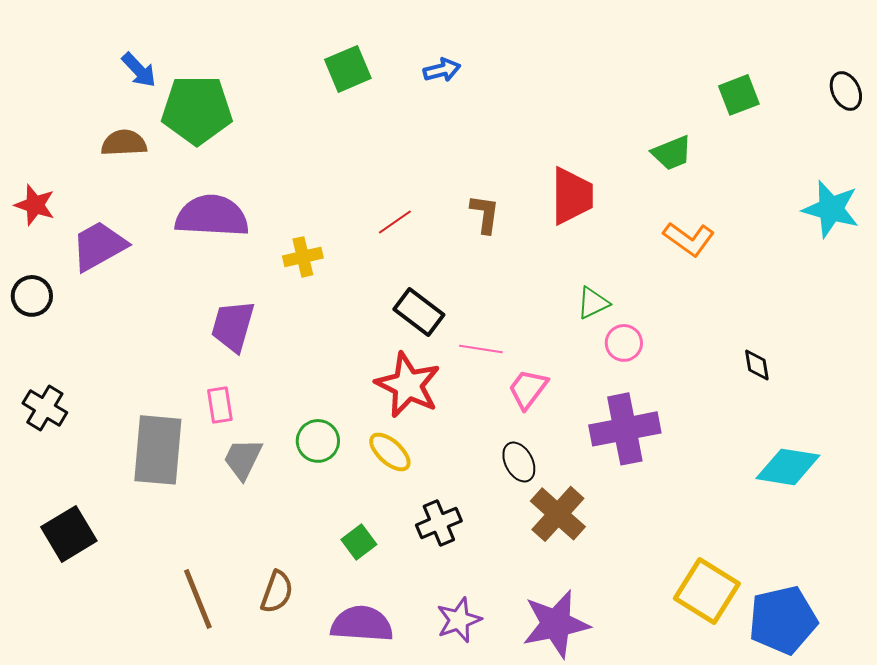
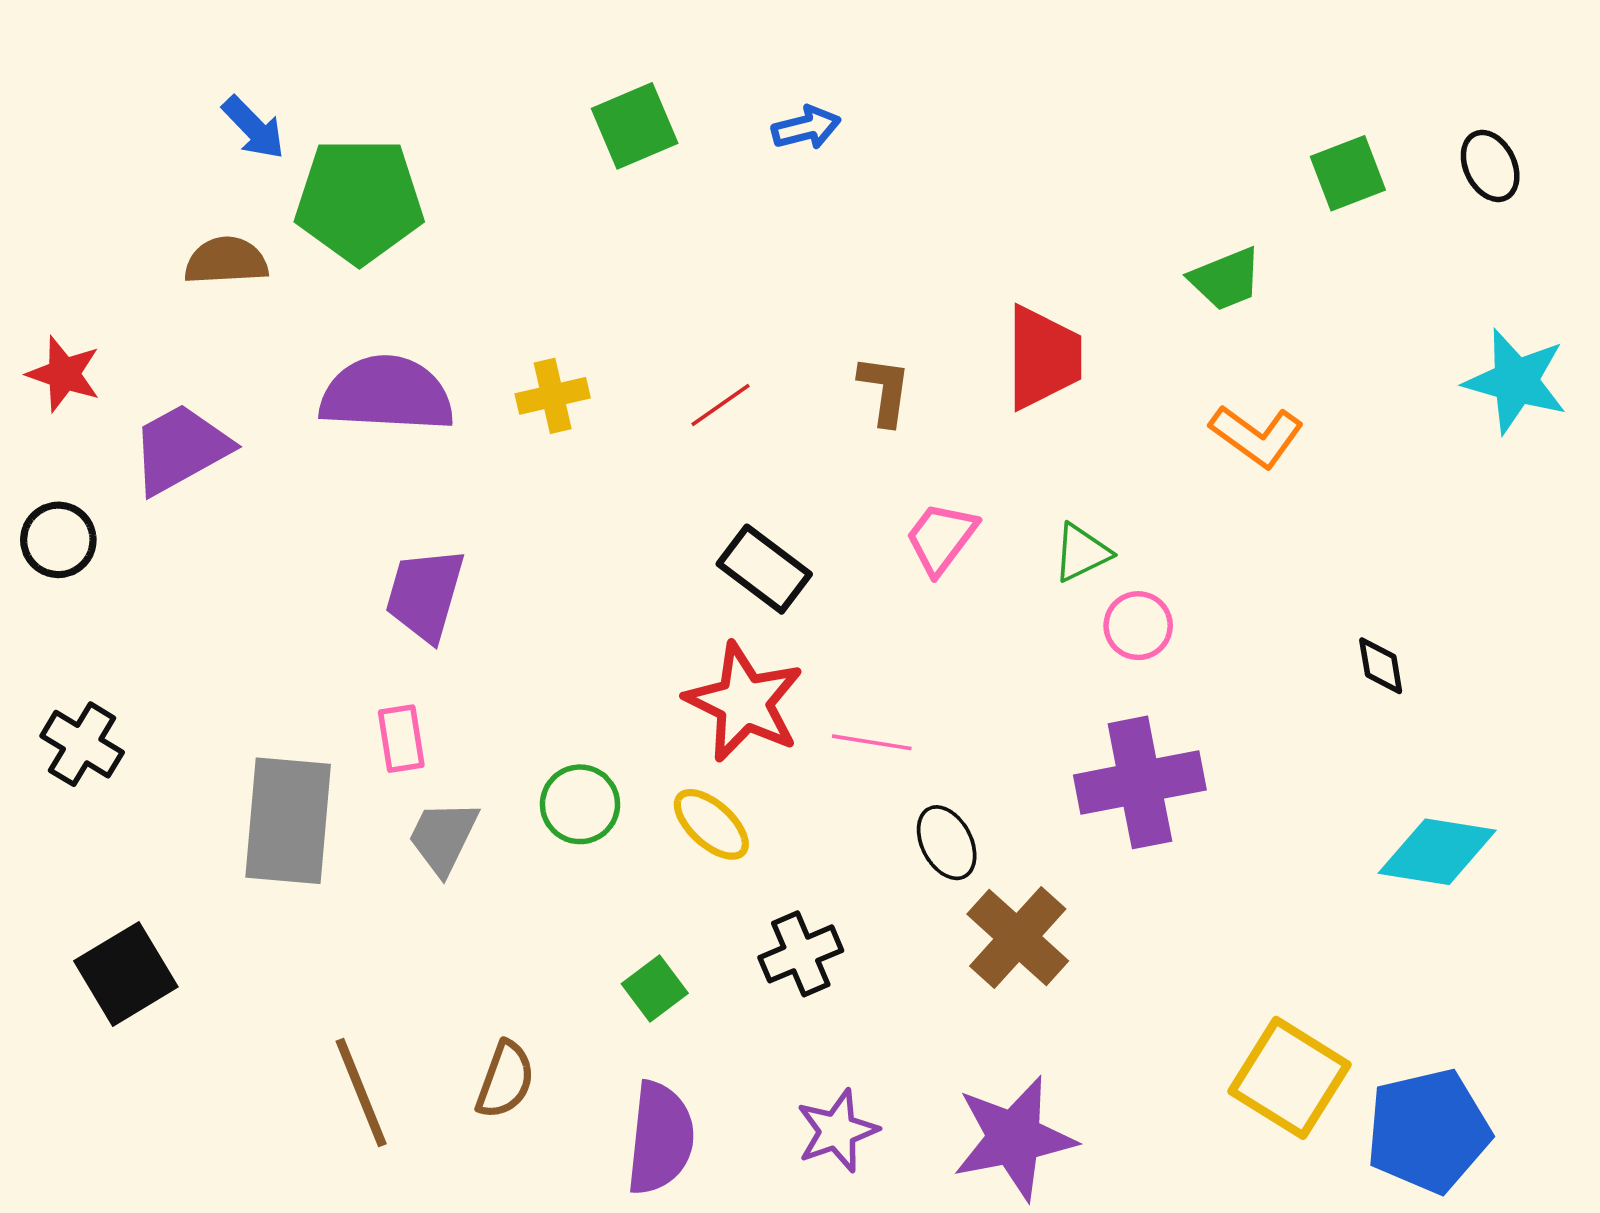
black ellipse: (846, 91) -> (1490, 166), moved
yellow cross: (303, 257) -> (553, 396), moved
pink line: (481, 349) -> (872, 742), moved
pink trapezoid: (528, 389) -> (941, 538), moved
purple semicircle: (362, 624) -> (660, 1138), turned 92

